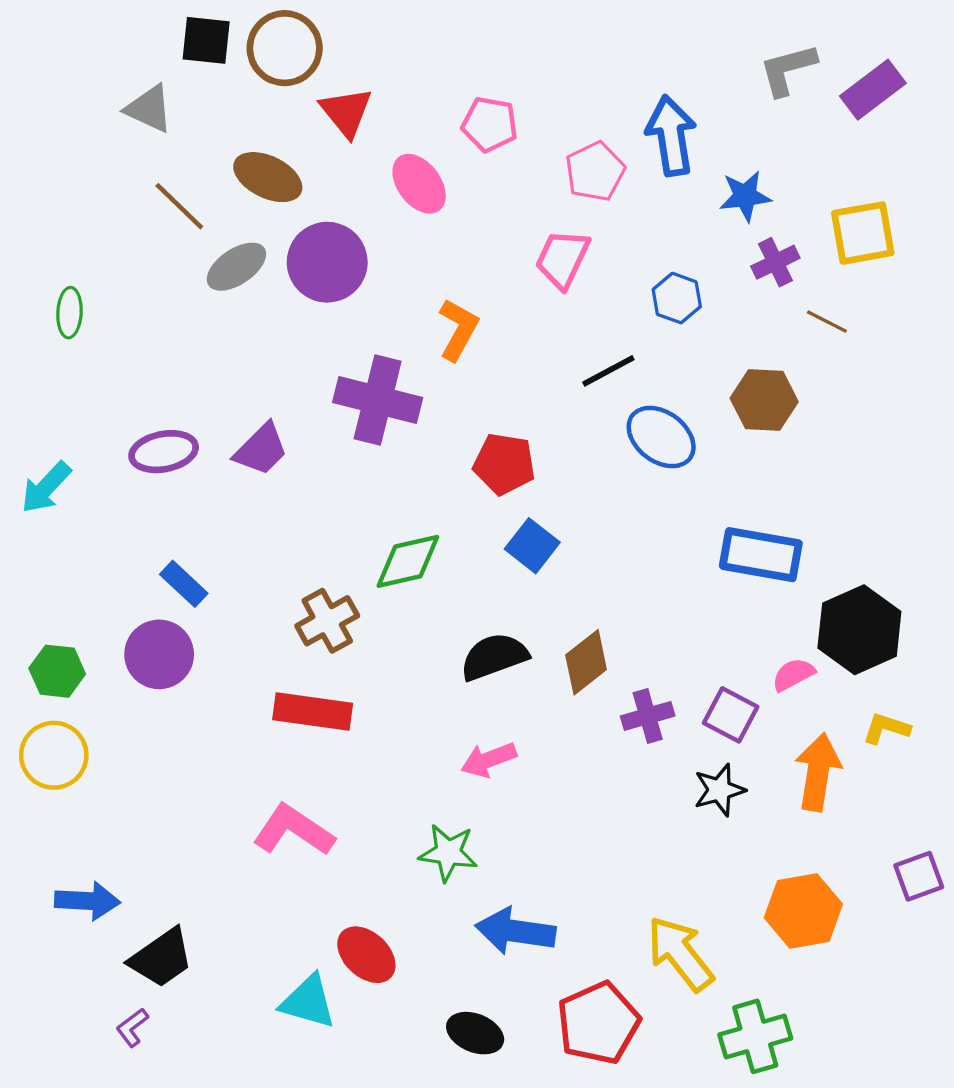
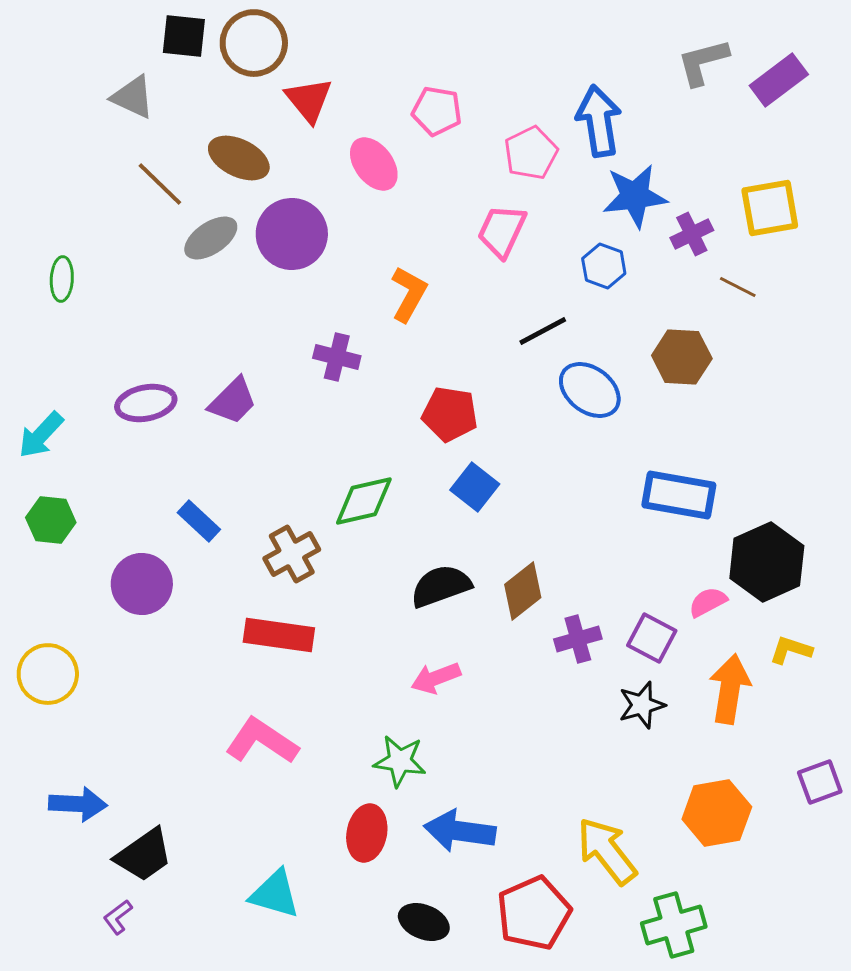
blue star: (745, 196) -> (635, 196), moved, size x1.4
purple cross: (378, 400) -> (337, 357), size x0.6
blue rectangle: (184, 584) -> (199, 521), moved
green hexagon: (57, 671) -> (51, 520), moved
red ellipse: (366, 955) -> (367, 833), moved, turned 58

